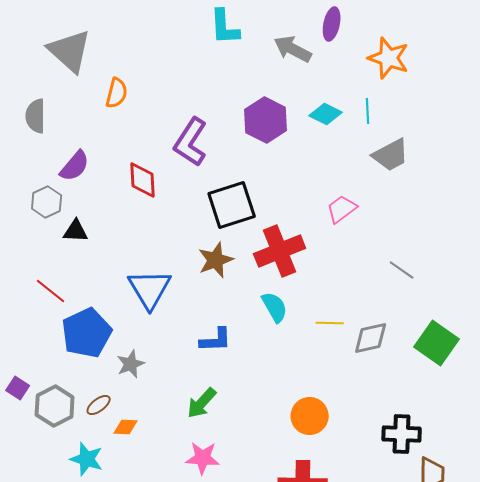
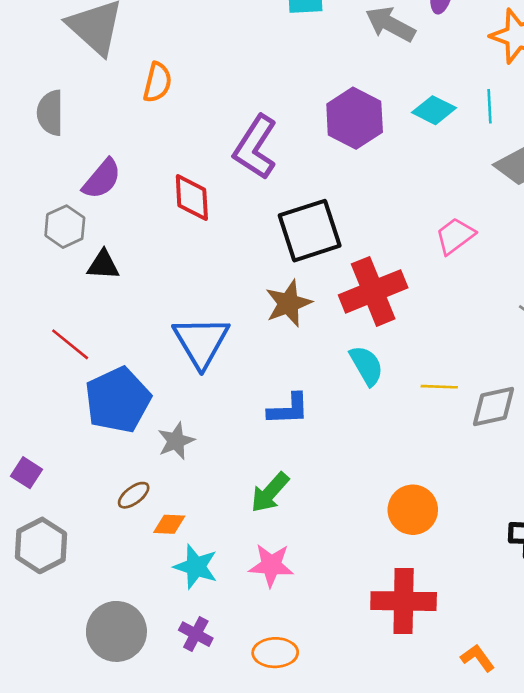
gray hexagon: (55, 406) -> (41, 545), moved
cyan star: (87, 459) -> (196, 567), moved

